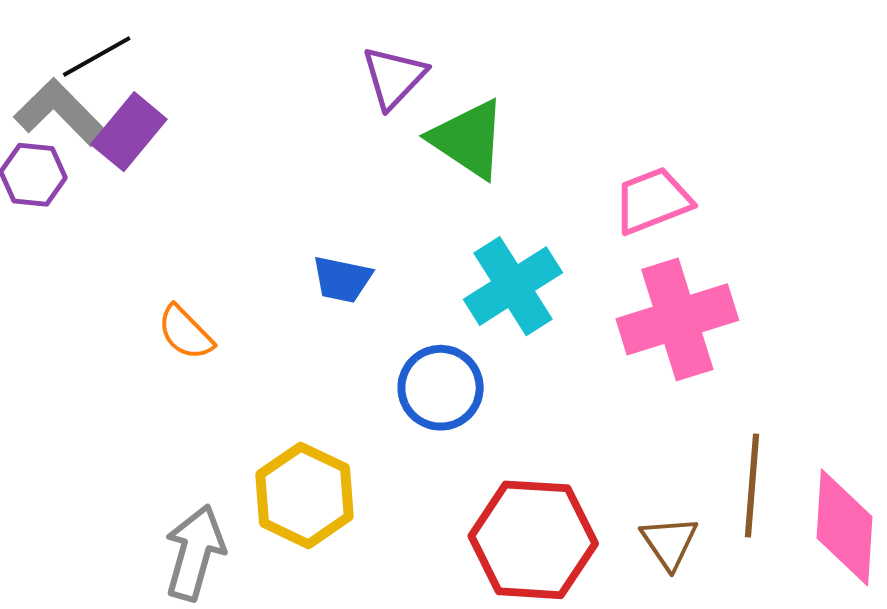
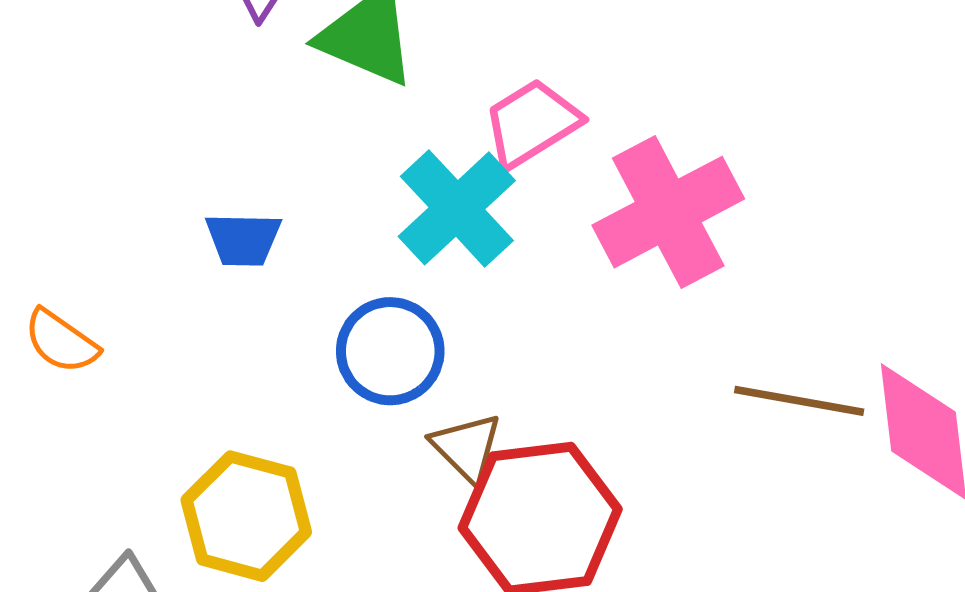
pink trapezoid: (653, 201) -> (532, 123), moved
brown line: (752, 485) -> (799, 401), turned -74
brown triangle: (669, 542) -> (467, 447), moved

